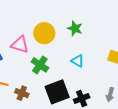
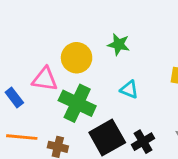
green cross: (40, 65) -> (77, 103), size x1.4

